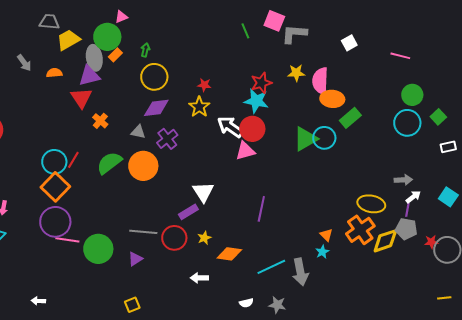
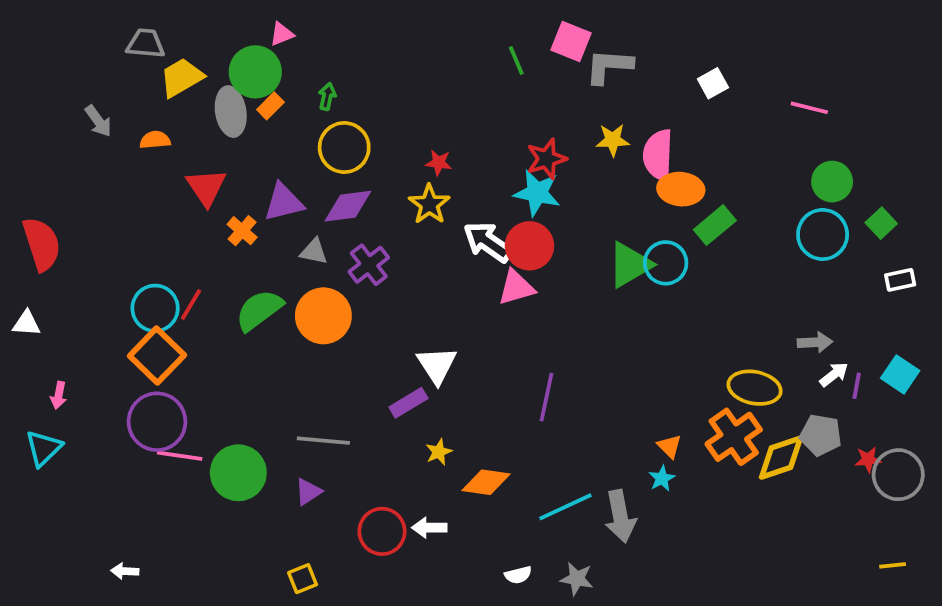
purple triangle: (89, 76) -> (284, 202), moved
purple line: (407, 210) -> (857, 386), moved
red circle: (174, 238) -> (382, 531), moved

